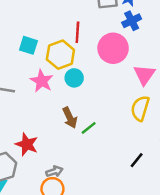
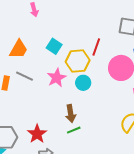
green line: (89, 128) -> (74, 130), moved
red star: (27, 144) -> (37, 134), moved

